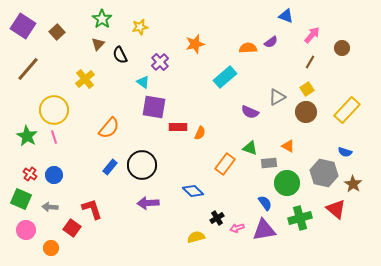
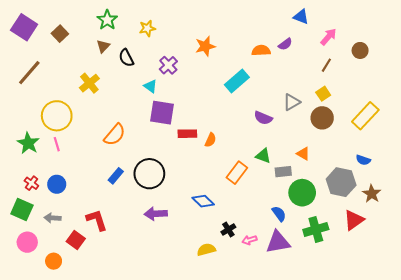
red triangle: (336, 209) -> (354, 220), turned 45

